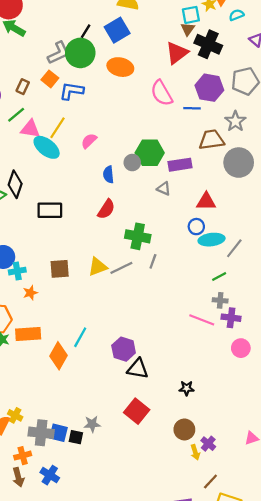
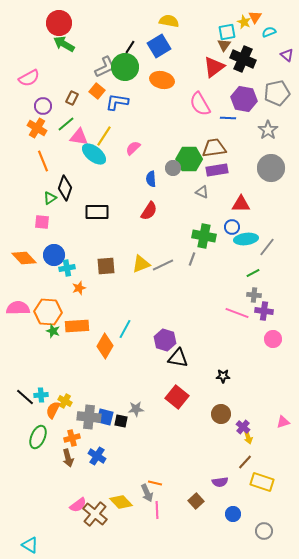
brown trapezoid: (212, 140) -> (214, 148), moved
green cross: (138, 236) -> (204, 236), moved
yellow arrow: (195, 452) -> (248, 437), moved

